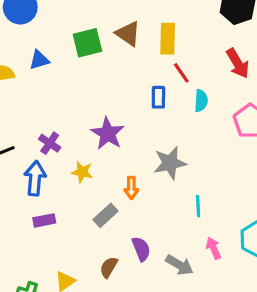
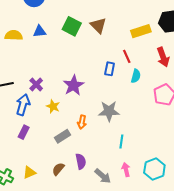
yellow rectangle: (168, 39) -> (141, 31), moved, turned 60
green square: (87, 43) -> (72, 26), turned 30
purple rectangle: (44, 220) -> (24, 132), turned -64

